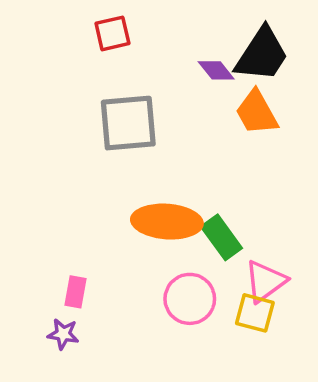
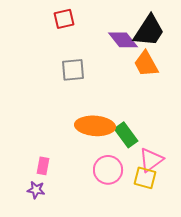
purple diamond: (216, 70) -> (123, 40), size x1.4
gray square: (128, 123) -> (73, 70), size x0.7

